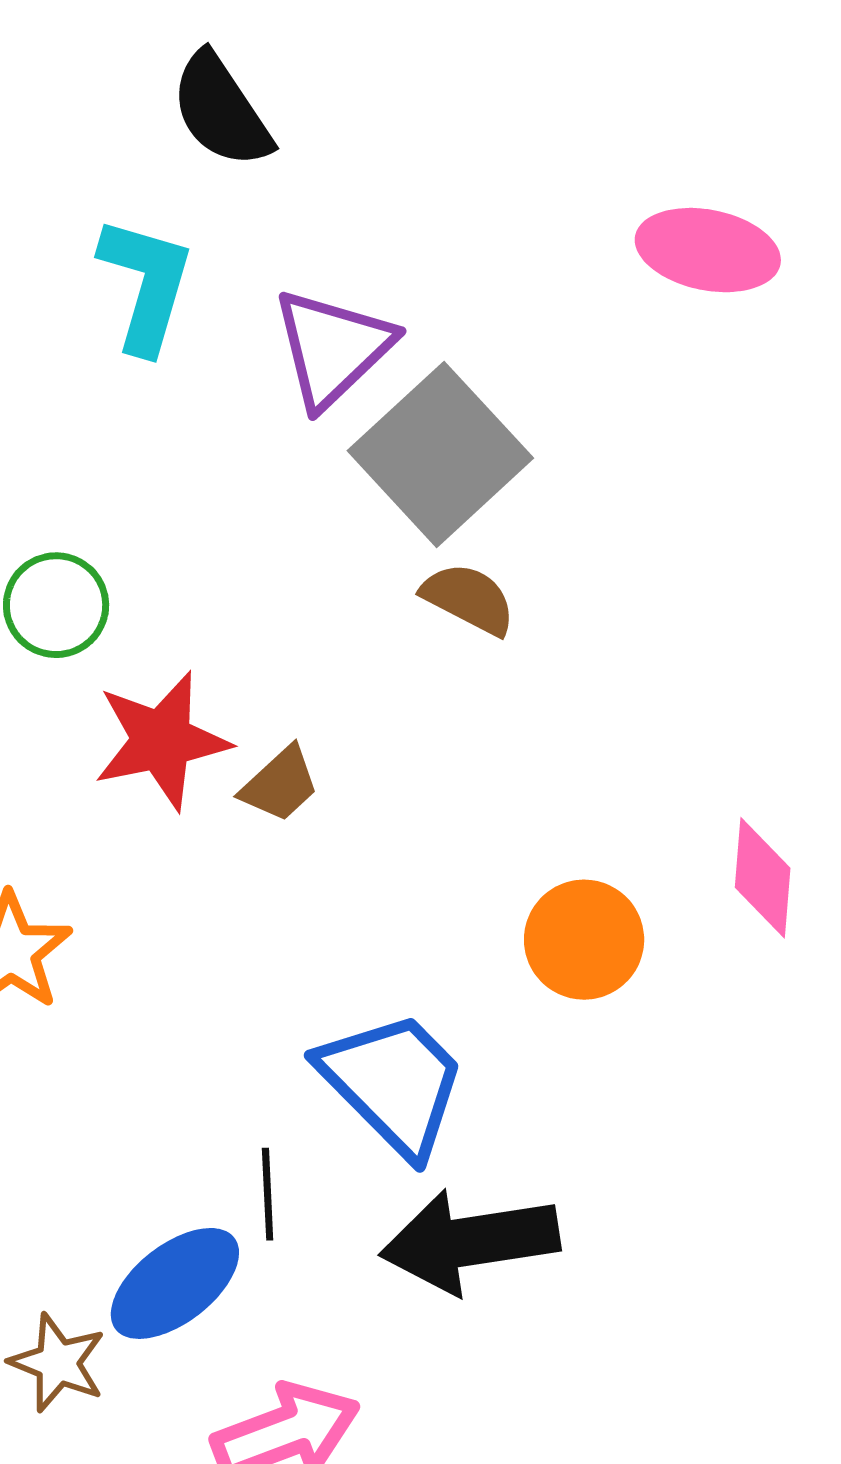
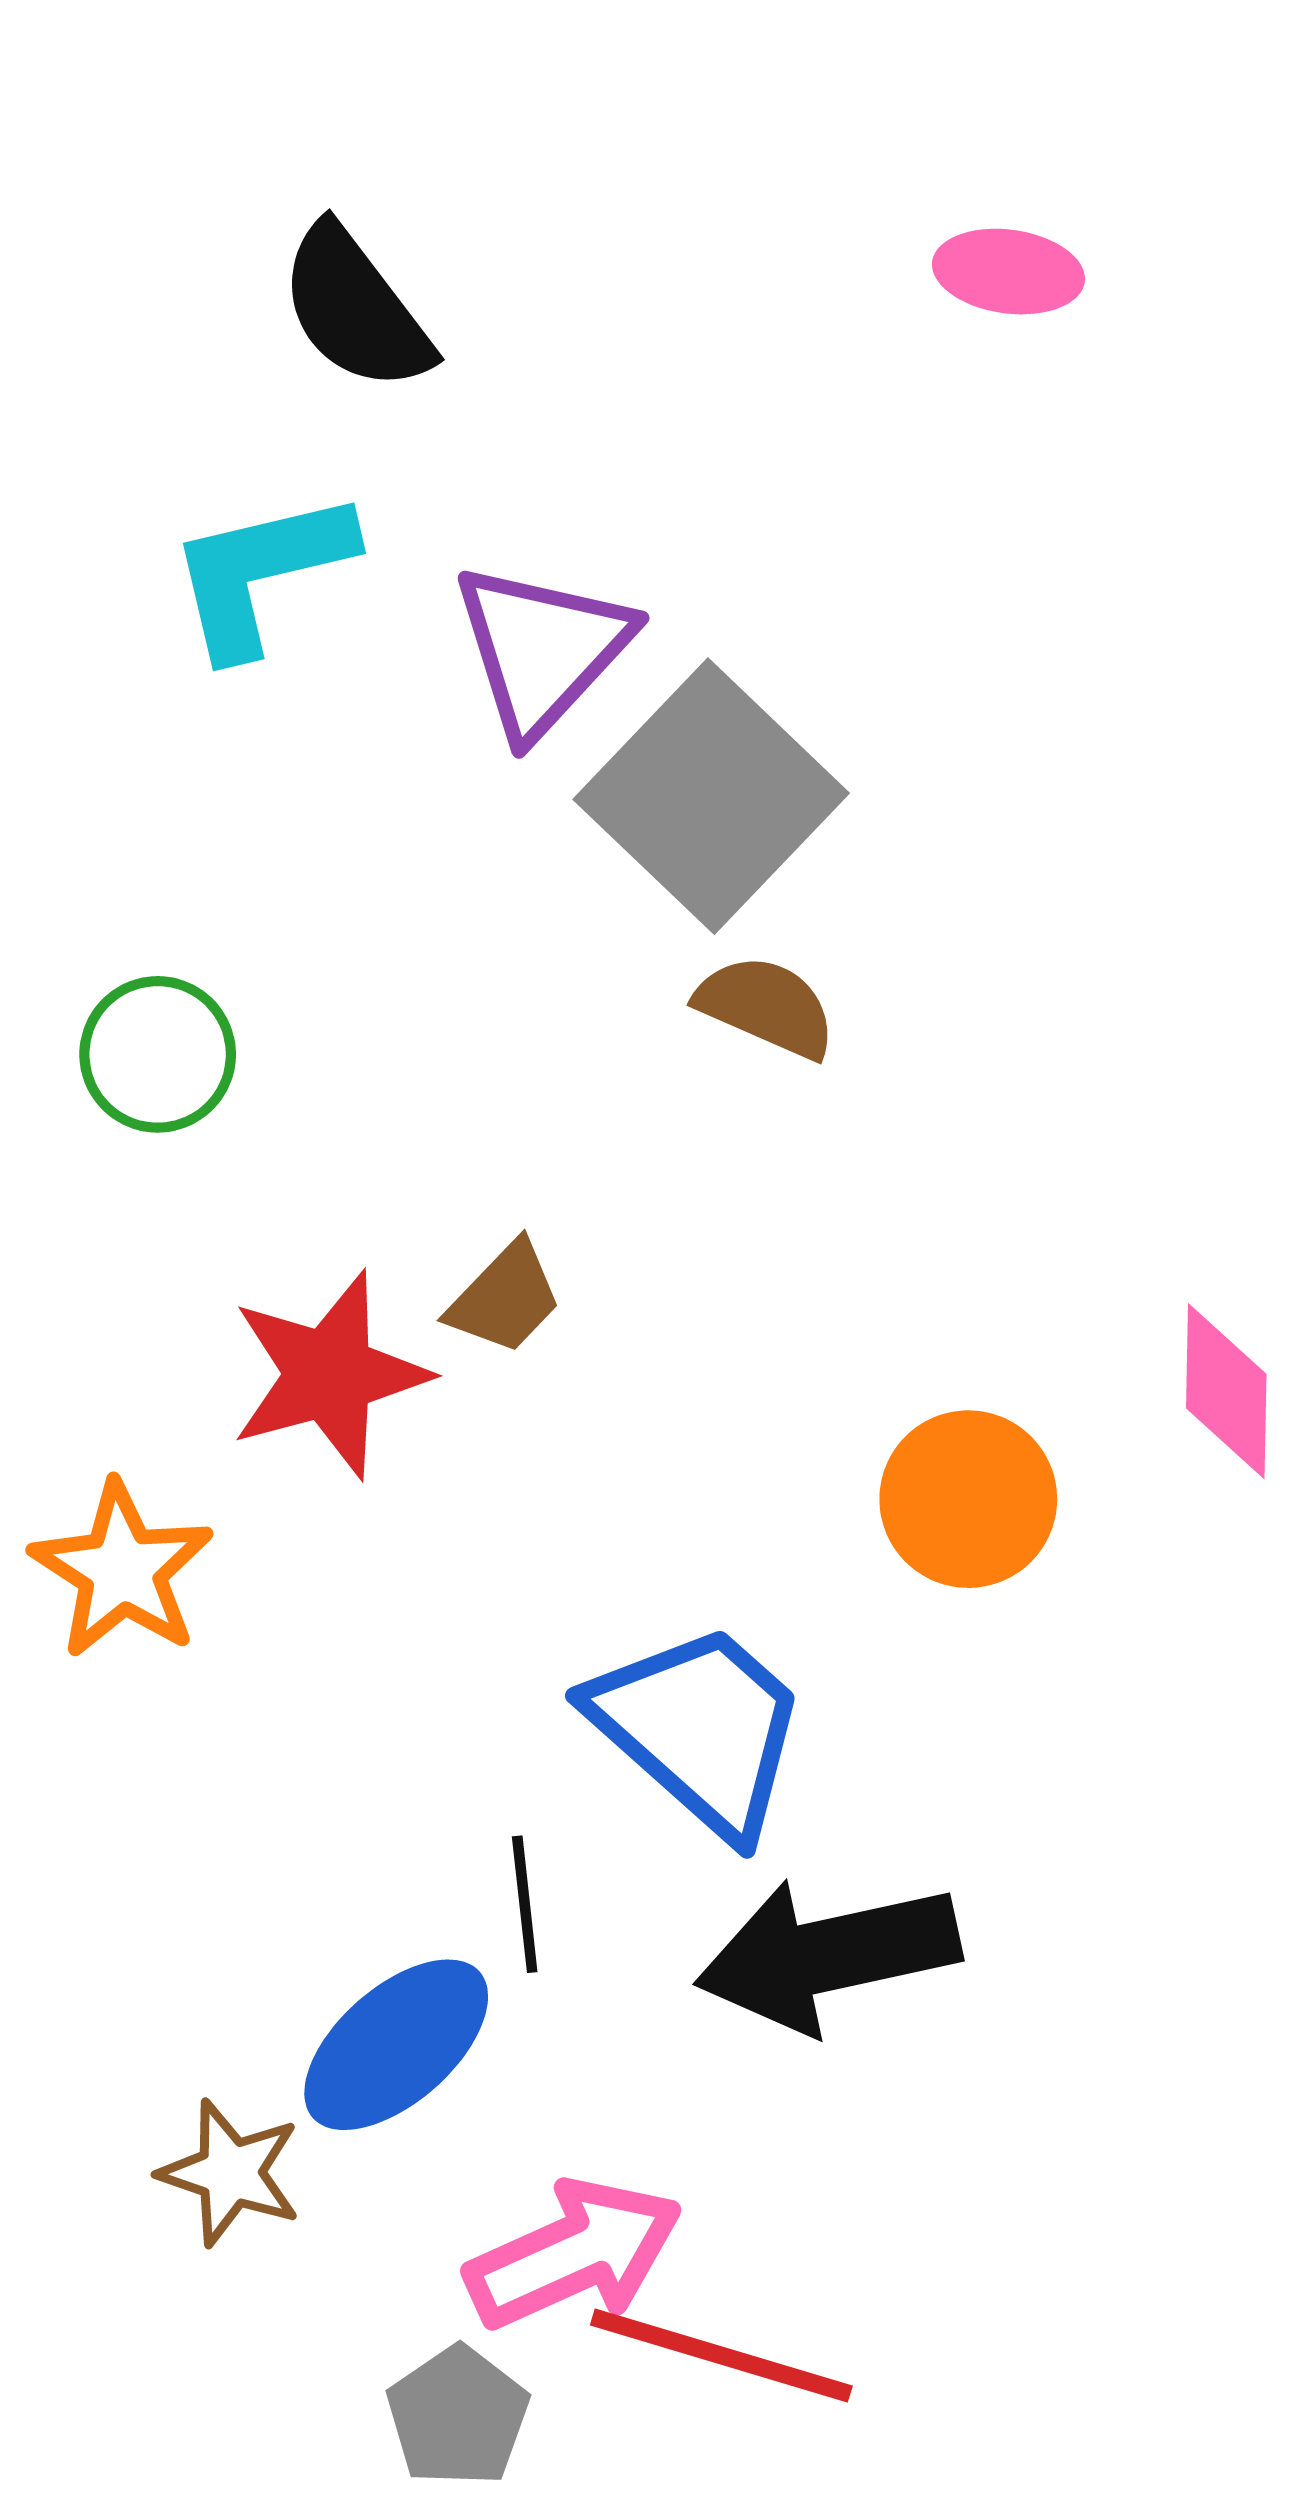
pink ellipse: (708, 250) -> (1008, 272), moved, size x0.7
cyan L-shape: (146, 285) -> (261, 573), turned -116
red star: (162, 741) -> (329, 1375), moved

